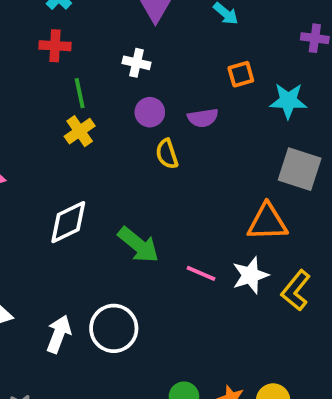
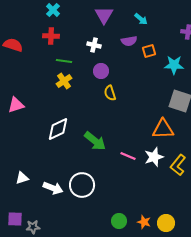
green line: (80, 93) -> (64, 61), turned -70
purple semicircle: (203, 118) -> (129, 41), moved
white arrow: (59, 334) -> (53, 188), turned 90

